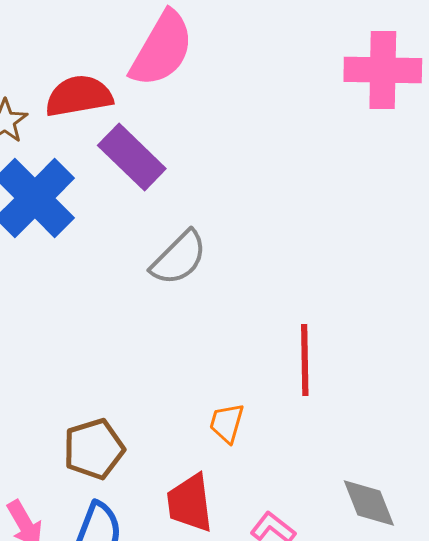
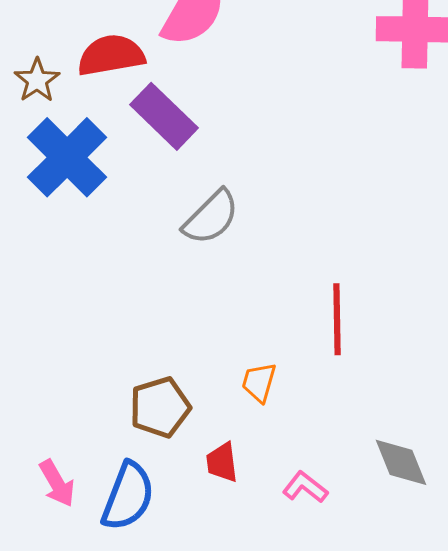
brown pentagon: (94, 449) -> (160, 407), moved
red trapezoid: (190, 503) -> (222, 462), size x0.7

